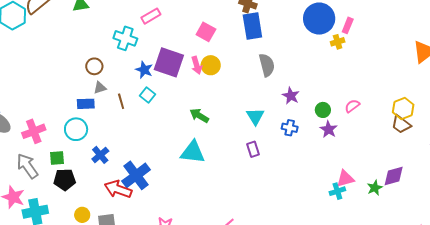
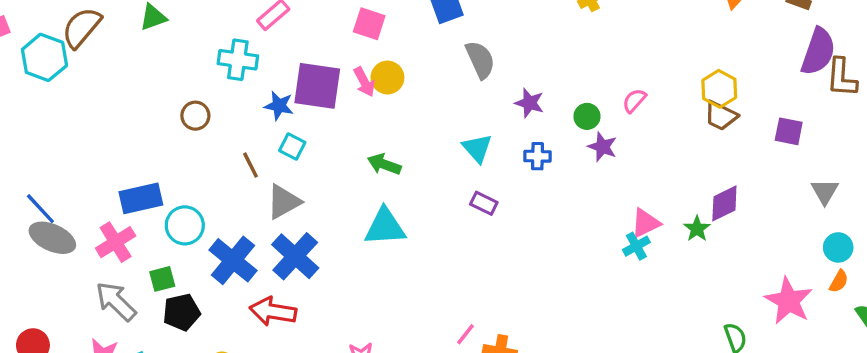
gray triangle: (100, 88) -> (284, 202), moved, size x1.6
blue rectangle: (86, 104) -> (141, 198), moved, size x1.4
purple rectangle: (253, 149) -> (484, 203), turned -35
blue cross: (100, 155) -> (233, 260), size x1.6
blue cross: (136, 175) -> (295, 256), moved

